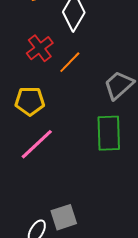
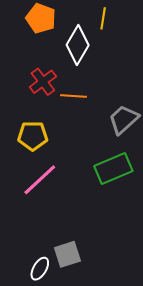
orange line: (70, 62) -> (74, 96), turned 50
green rectangle: (109, 133) -> (113, 169), turned 69

